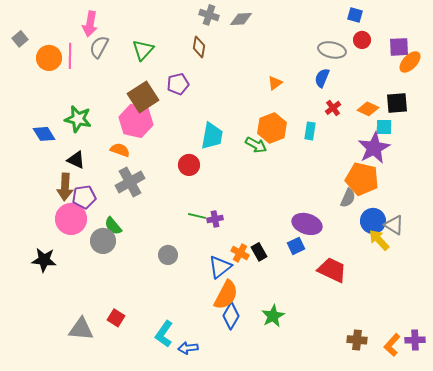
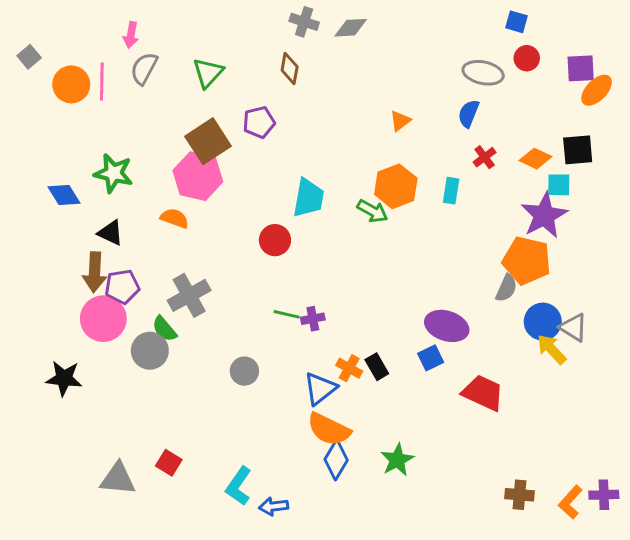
pink arrow: (90, 24) -> (131, 35), size x0.7
gray cross: (130, 182) -> (189, 295), moved
orange semicircle: (226, 295) -> (329, 429), turned 88

